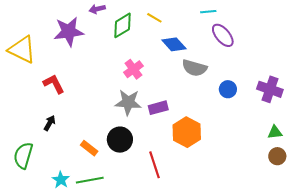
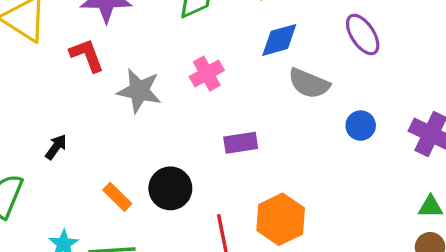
blue diamond: (174, 44) -> (279, 40), turned -70
red L-shape: (54, 84) -> (87, 55), moved
gray star: (128, 102) -> (139, 91), moved
orange hexagon: (187, 132) -> (281, 219), moved

